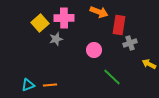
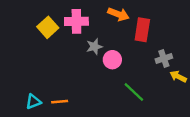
gray star: (56, 39) -> (94, 47), moved
gray cross: (130, 43) -> (164, 58), moved

